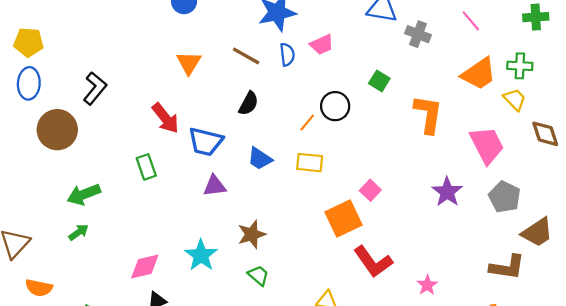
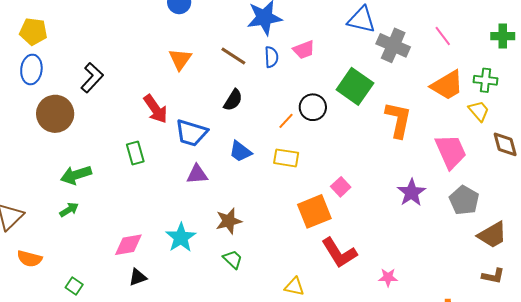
gray cross: (418, 34) -> (393, 45), size x1.4
green square: (379, 81) -> (355, 86), size x1.8
brown L-shape: (507, 267) -> (493, 276), moved, size x0.7
pink star: (427, 285) -> (388, 277), turned 30

